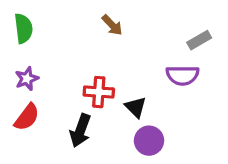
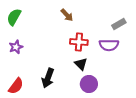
green semicircle: (23, 28) -> (14, 17), turned -144
red cross: (99, 92) -> (79, 42), moved
red semicircle: (27, 117) -> (16, 86), moved

